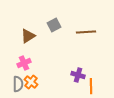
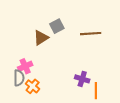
brown triangle: (28, 36) -> (41, 38), moved
gray semicircle: (18, 84) -> (19, 78), moved

